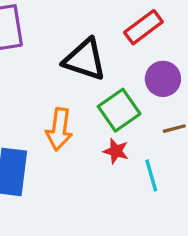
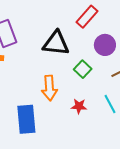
green square: (119, 110) -> (83, 69), size x0.7
red star: (116, 151) -> (79, 106), moved

